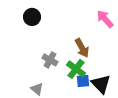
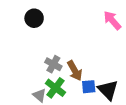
brown arrow: (82, 48) -> (75, 71), moved
green cross: (76, 69) -> (56, 88), moved

